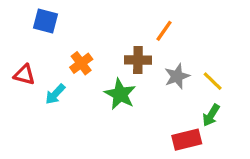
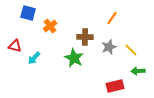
orange line: (164, 31) -> (112, 18), moved
orange cross: (81, 63) -> (50, 26), moved
green arrow: (211, 115) -> (138, 71), moved, turned 56

